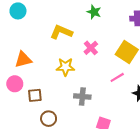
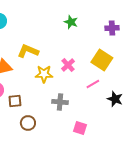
yellow L-shape: (61, 32) -> (28, 51), moved
pink cross: (91, 48) -> (68, 65), moved

